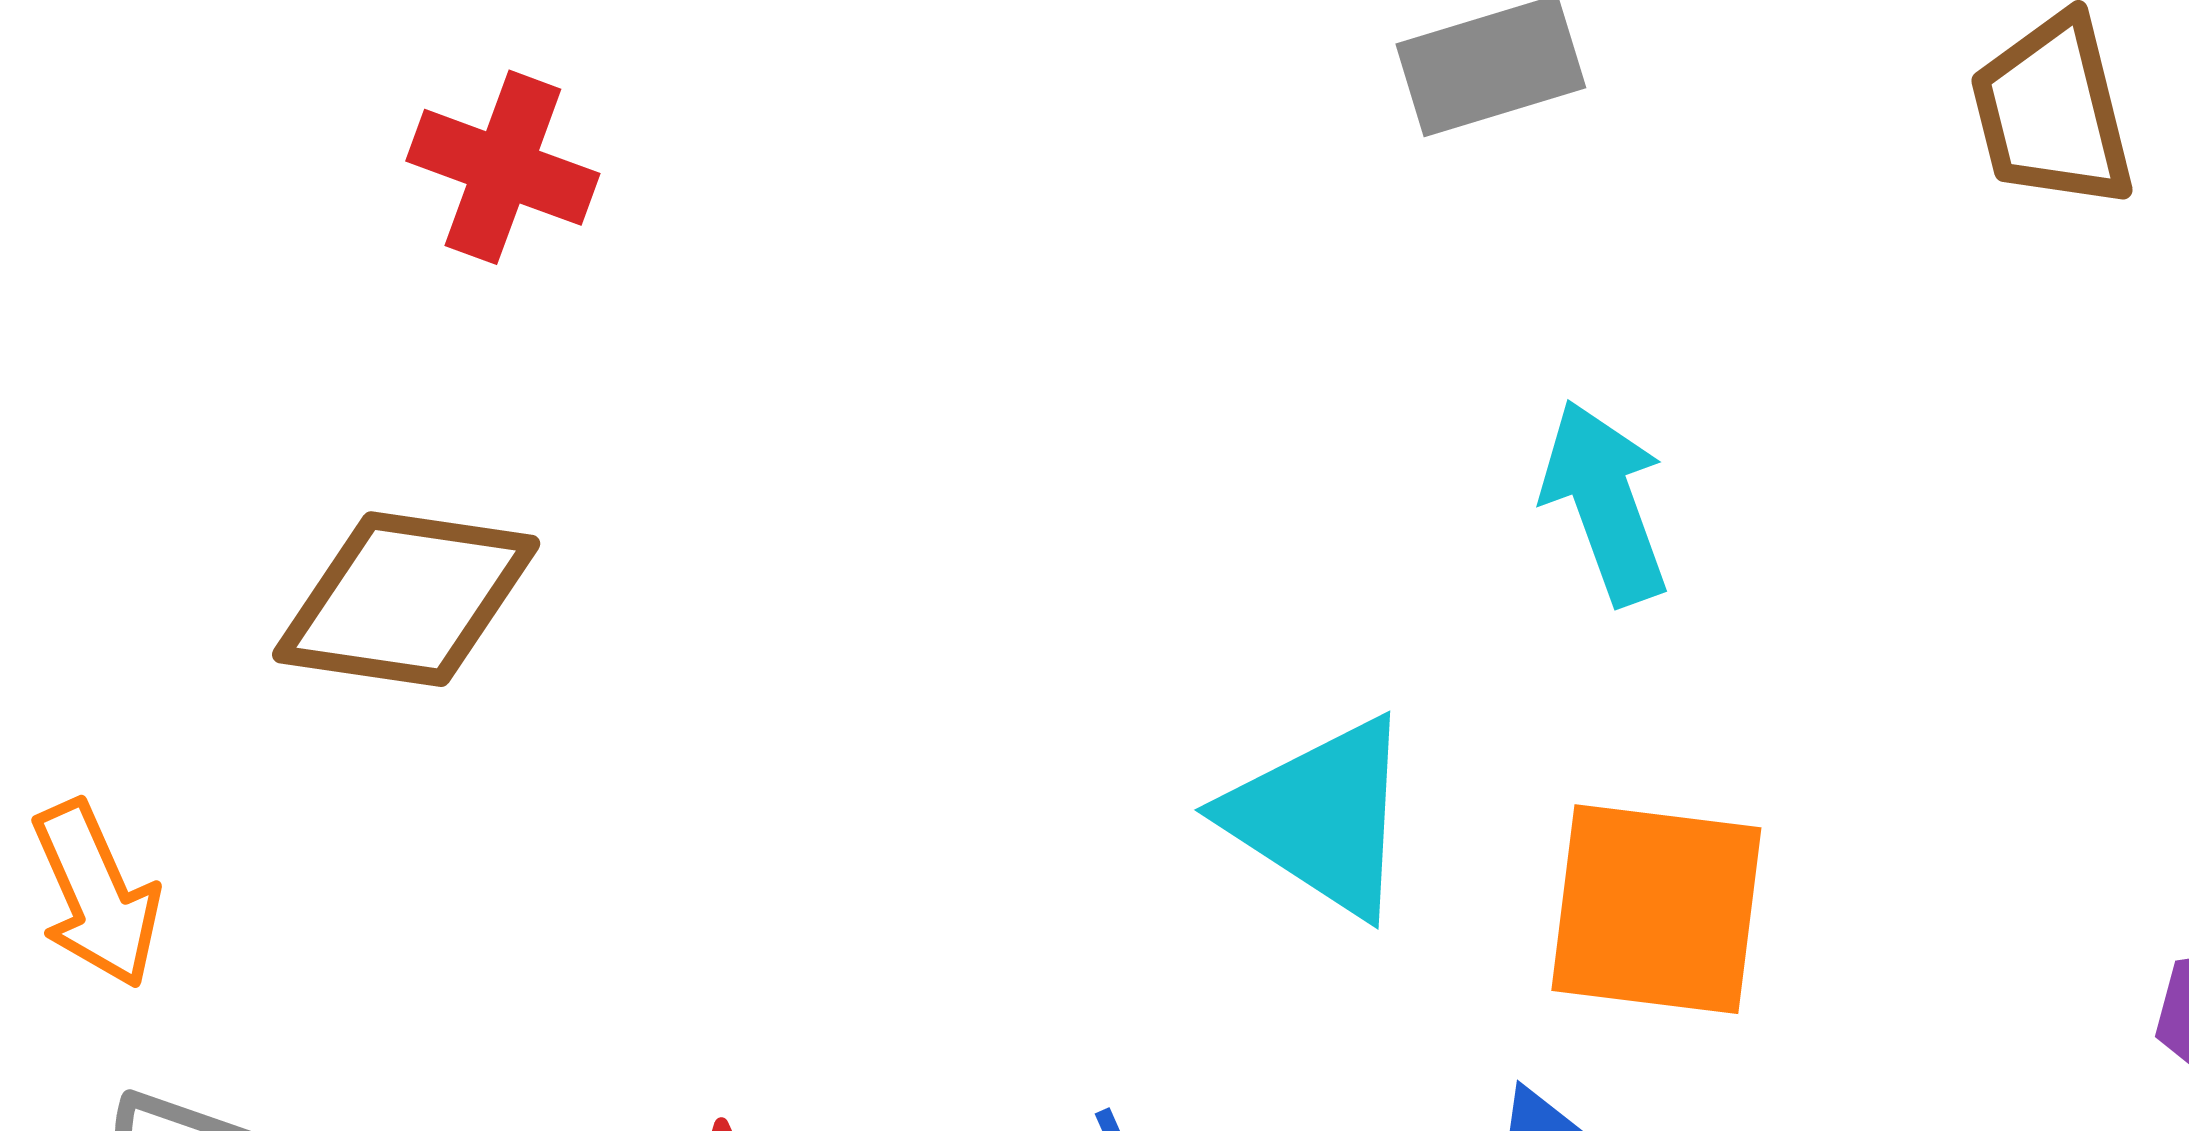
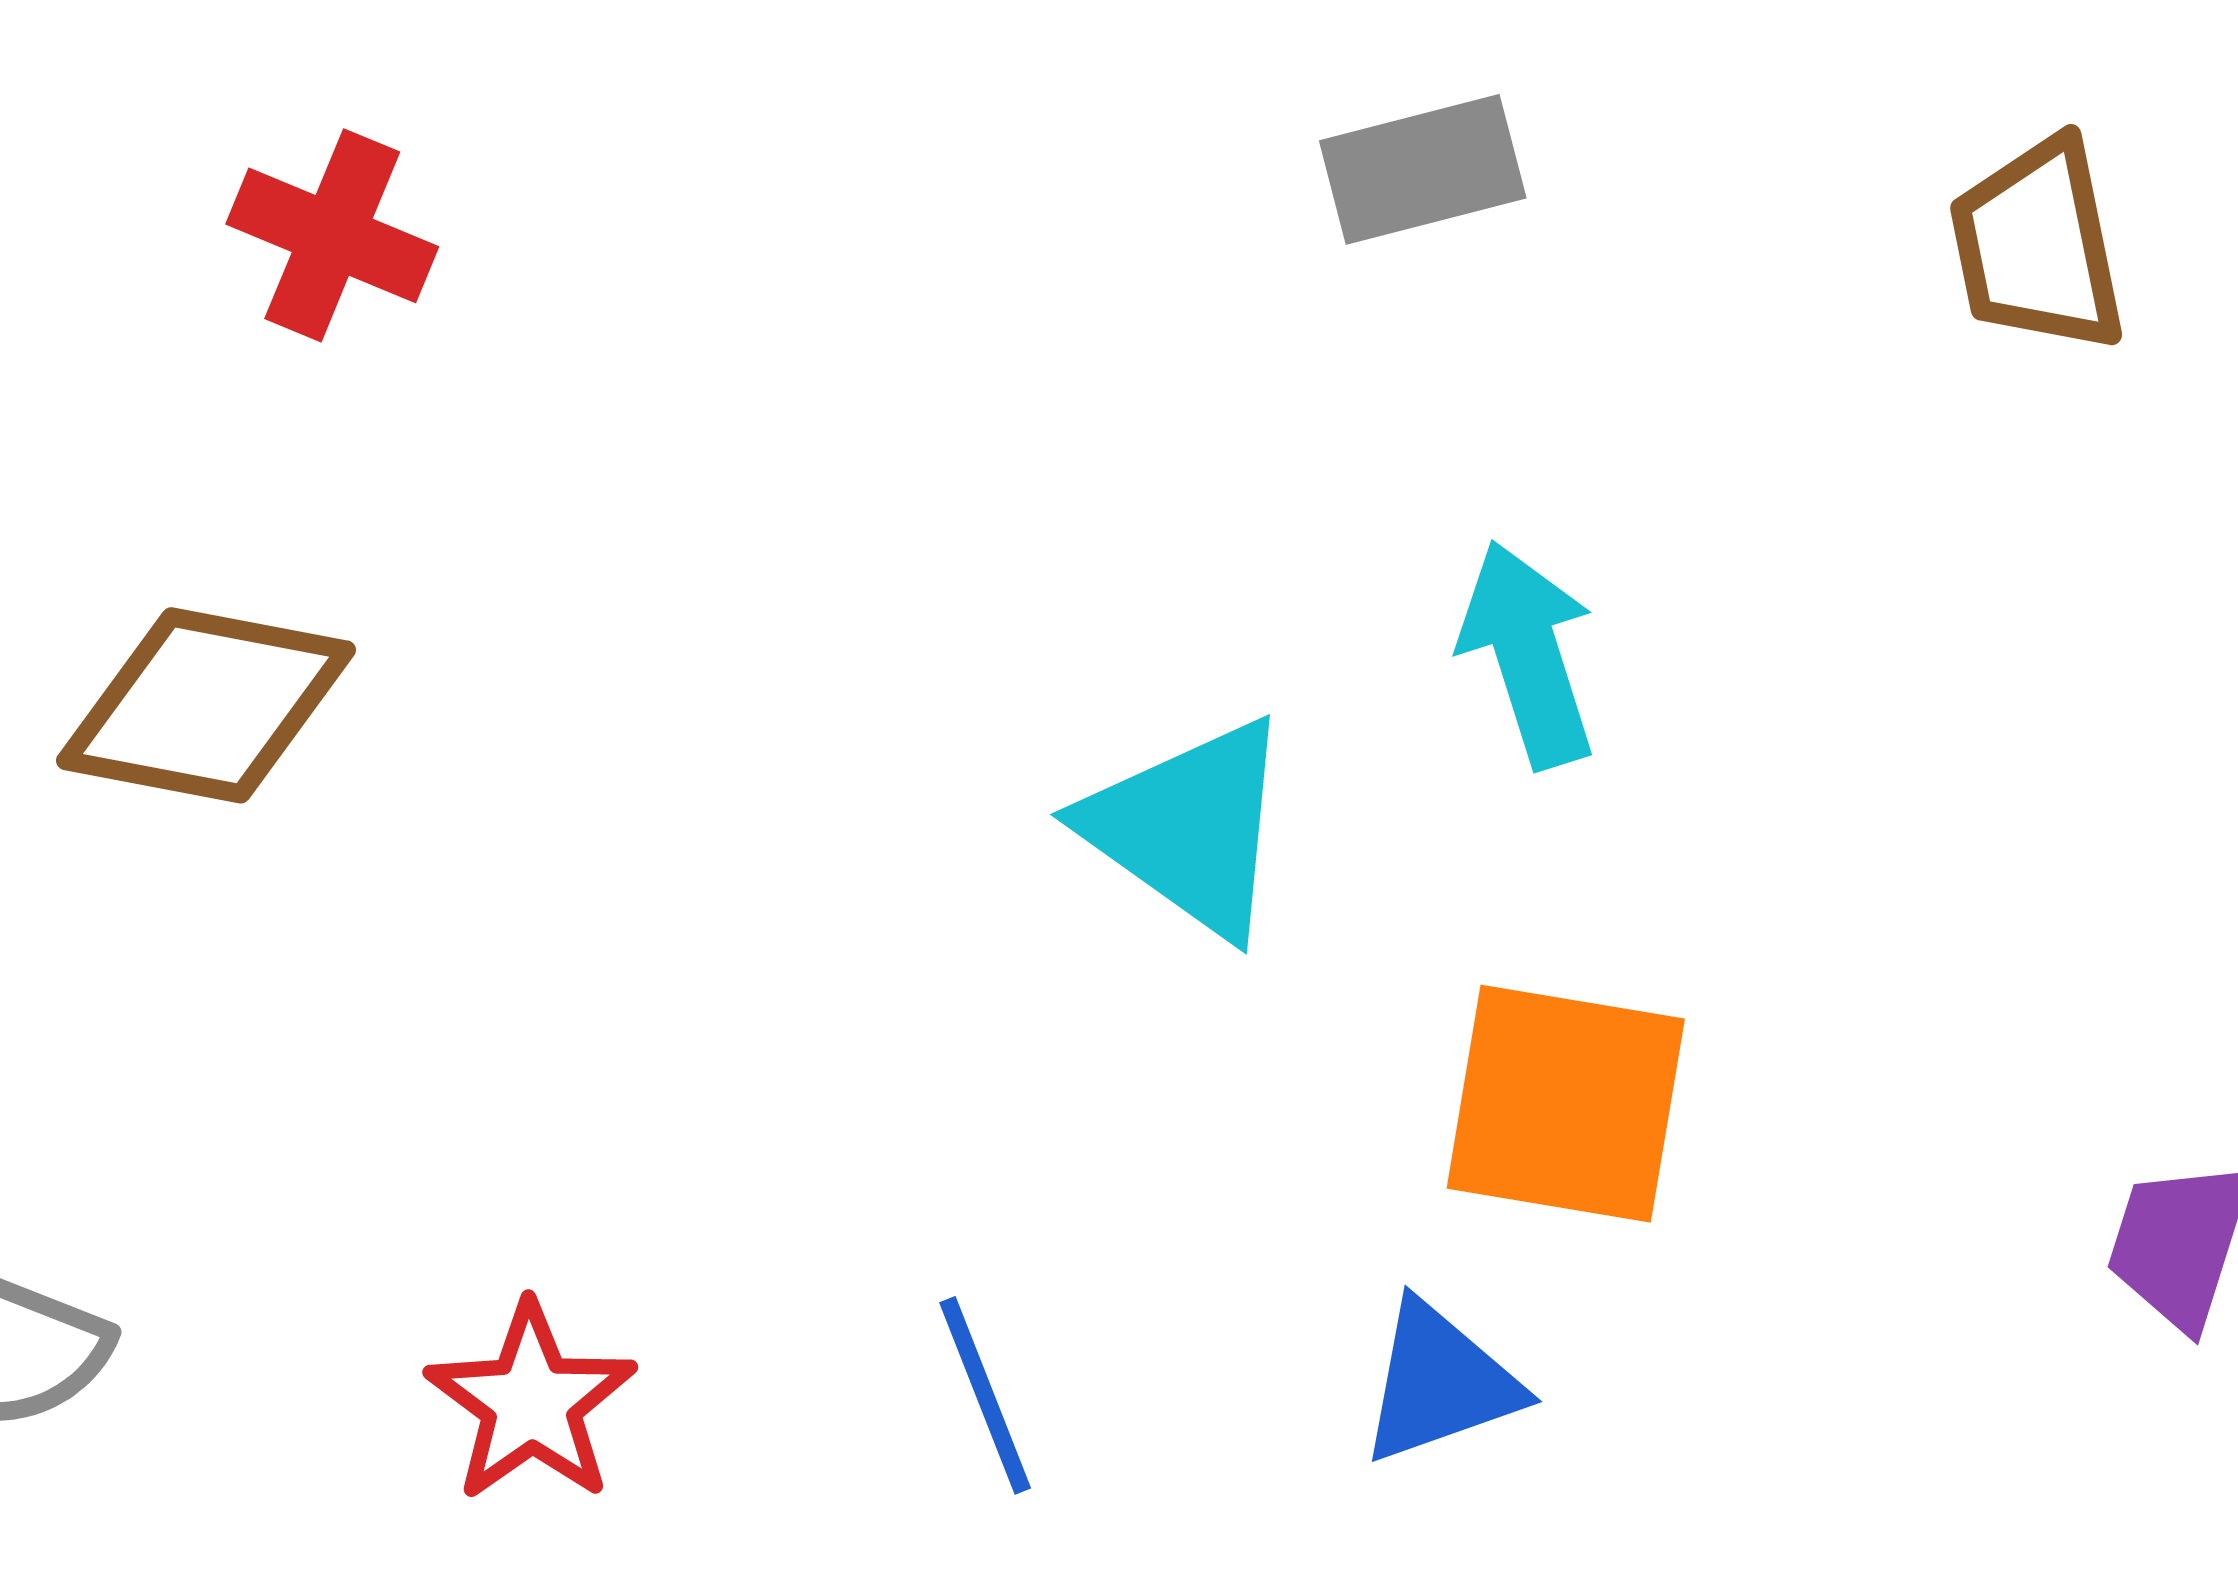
cyan triangle: (1321, 817) -> (1189, 828), moved

